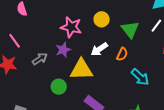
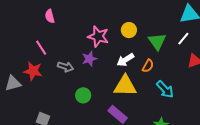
gray arrow: (40, 59) -> (66, 67), turned 49
yellow triangle: (81, 70) -> (125, 86), moved

